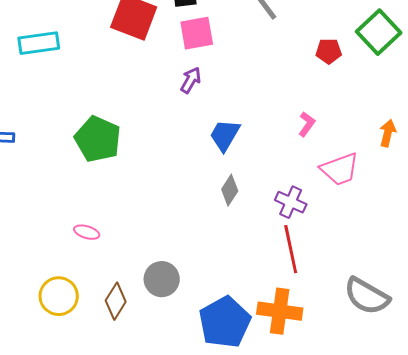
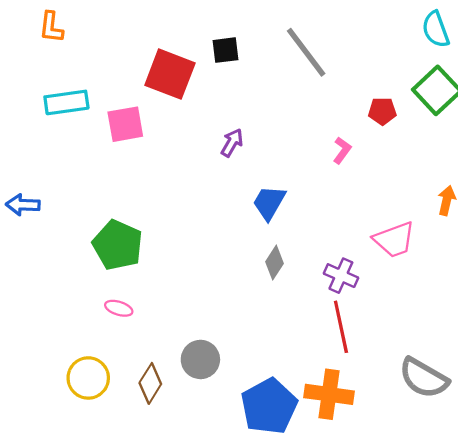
pink square: (197, 33) -> (125, 124), moved
pink L-shape: (307, 124) -> (342, 150), moved
green pentagon: (98, 139) -> (118, 245), moved

